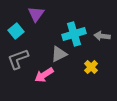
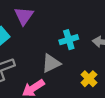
cyan cross: (74, 34) -> (69, 40), size x0.7

